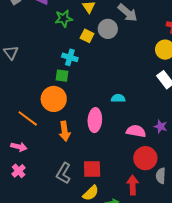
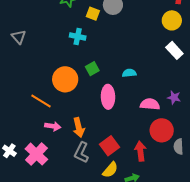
green square: (62, 76) -> (92, 69), moved, turned -32
orange arrow: (65, 131) -> (79, 127), moved
pink arrow: (19, 147) -> (53, 126), moved
red square: (92, 169) -> (109, 146), turned -30
pink cross: (19, 171) -> (36, 154), size x1.6
red arrow: (133, 185) -> (140, 151), moved

